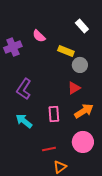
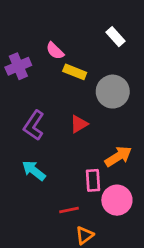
yellow rectangle: (66, 51) -> (75, 72), moved
gray circle: (80, 65) -> (113, 92), size x1.5
red triangle: (74, 88) -> (79, 124), moved
pink rectangle: (54, 114) -> (93, 180), moved

